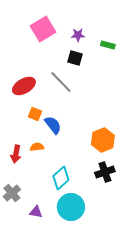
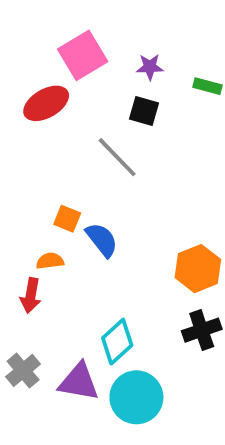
red ellipse: (24, 86) -> (46, 103), moved
orange semicircle: (37, 147) -> (50, 261), moved
purple triangle: (36, 212) -> (79, 382), moved, size x1.6

